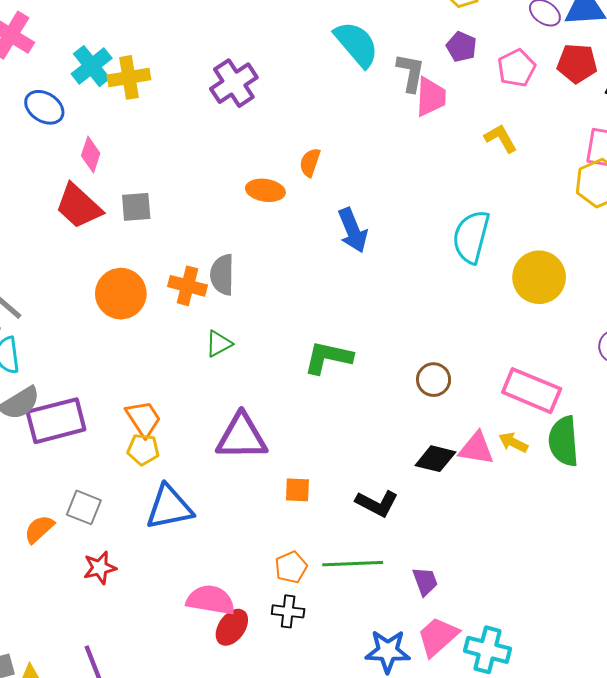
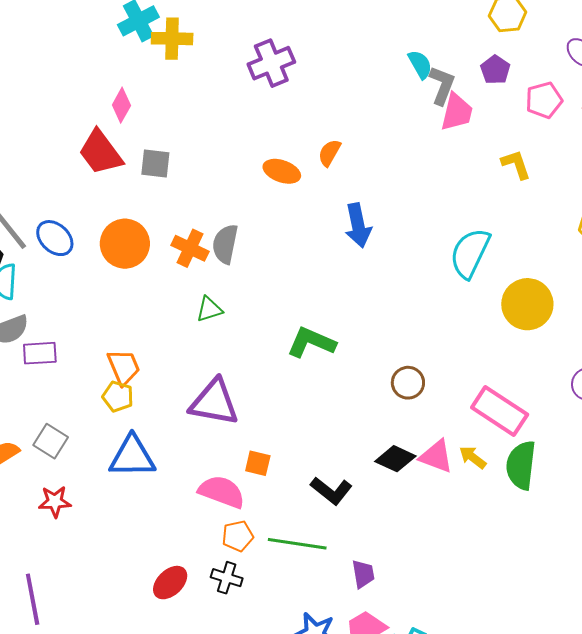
cyan semicircle: (356, 44) -> (420, 64), moved, size x0.6
blue ellipse: (44, 107) -> (55, 238), moved
purple rectangle: (56, 421) -> (40, 353), size x0.6
pink semicircle: (211, 600) -> (222, 492), moved

